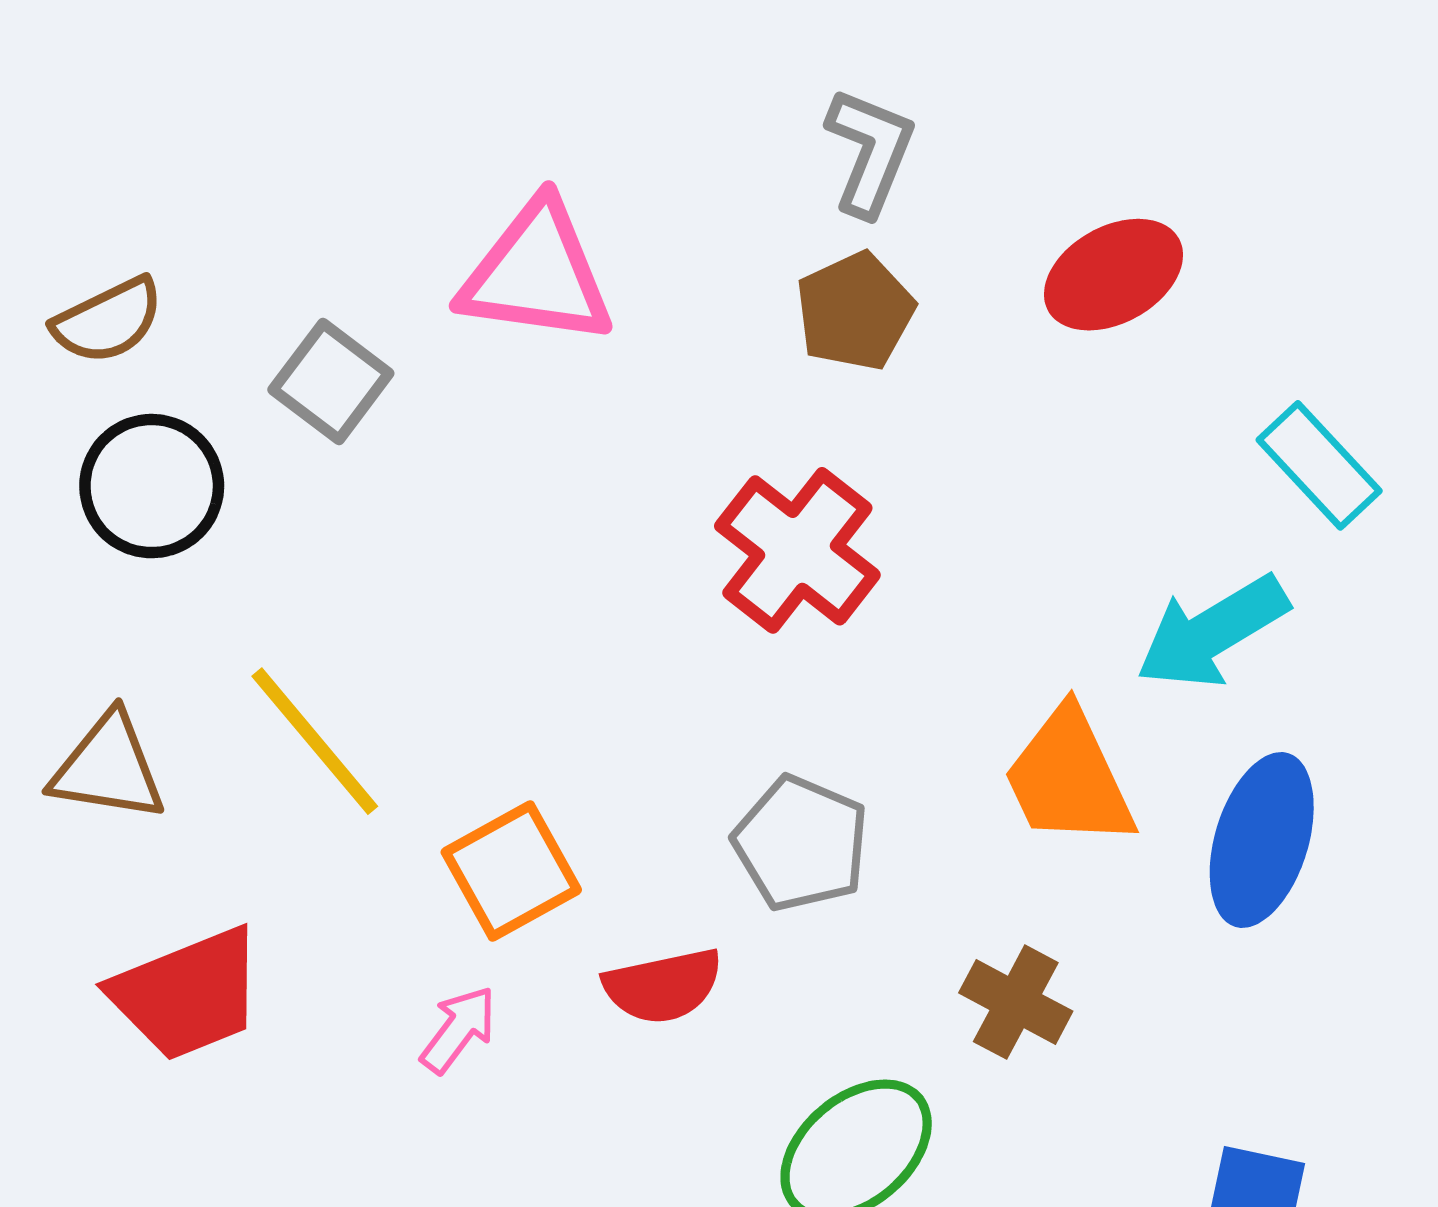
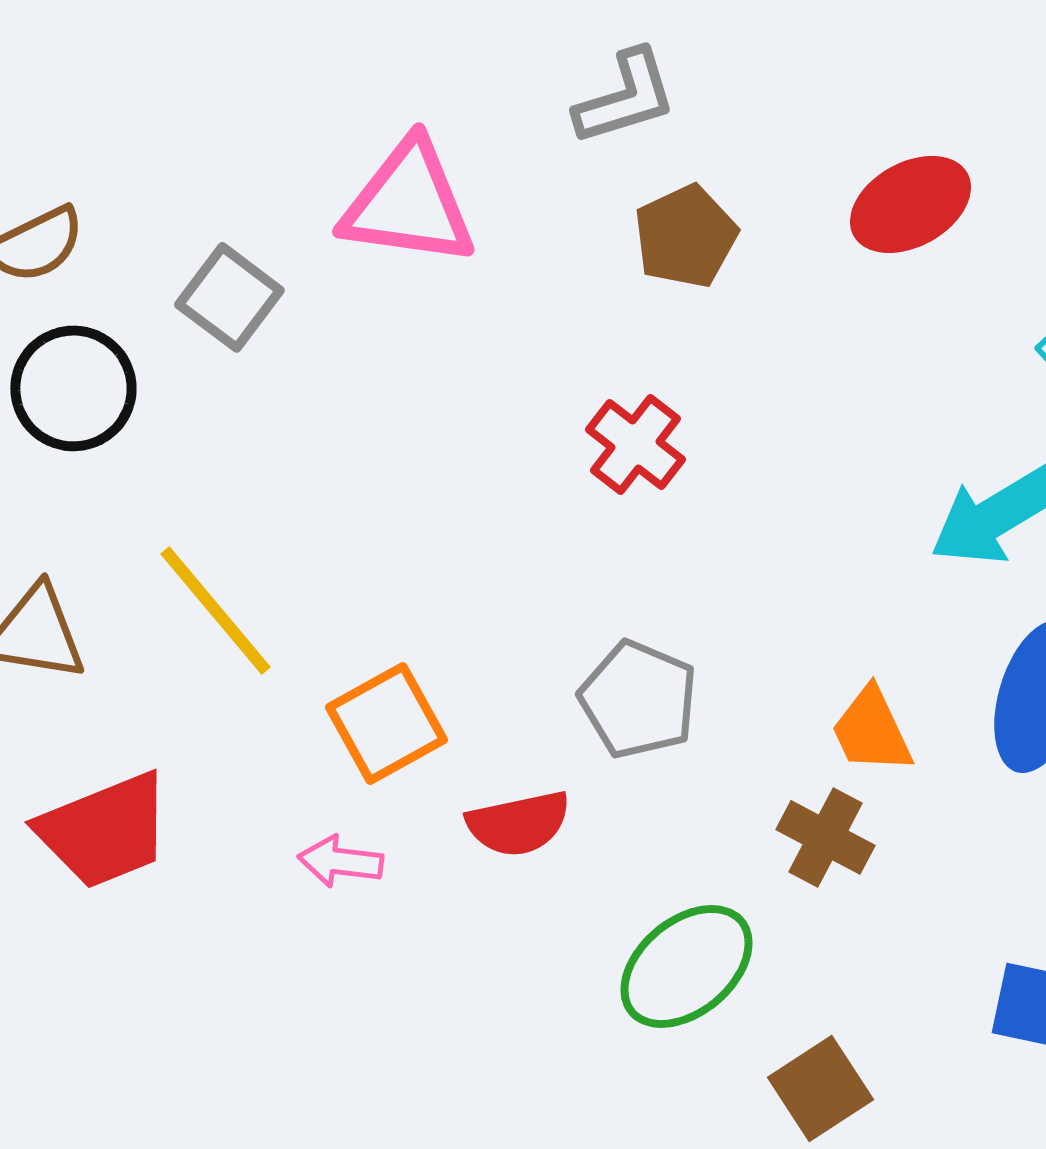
gray L-shape: (870, 152) -> (625, 97), moved, turned 51
red cross: (797, 550) -> (635, 444), size x0.7
orange trapezoid: (1069, 778) -> (871, 730), moved, size x0.7
pink arrow: (458, 1030) -> (340, 861), turned -120

